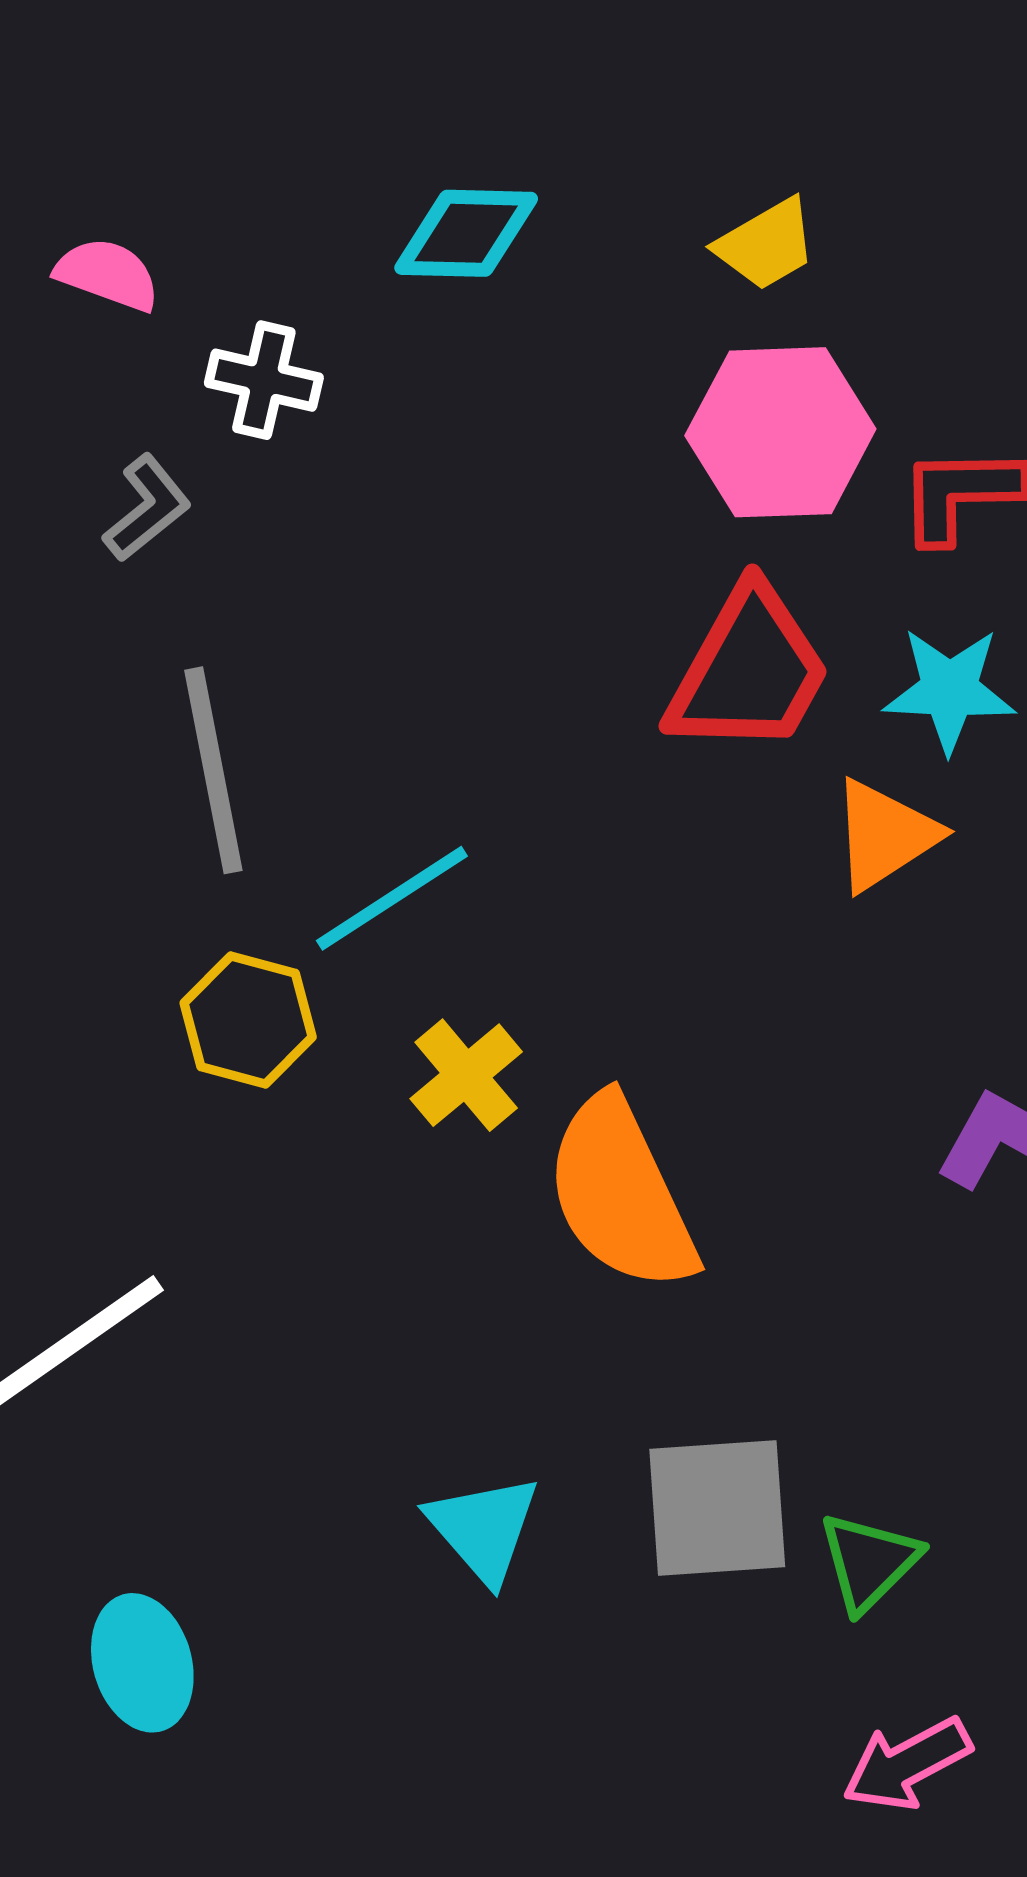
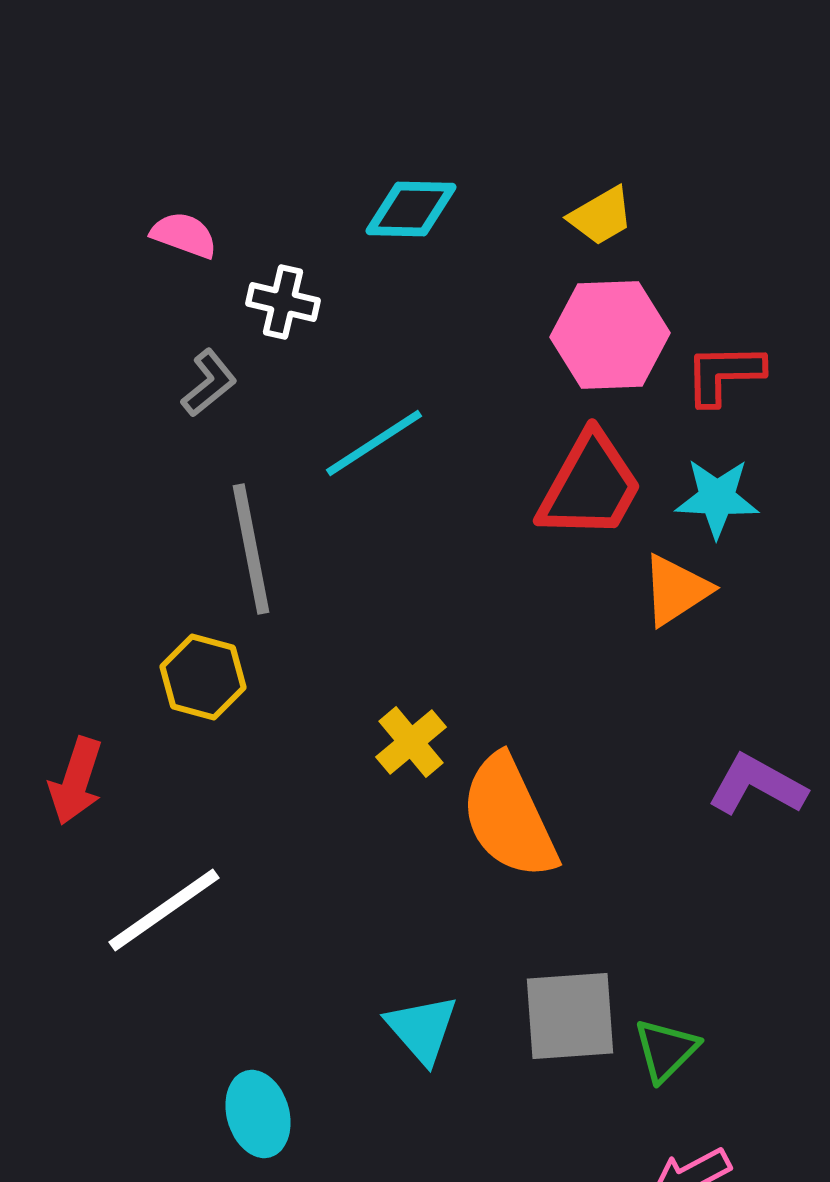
cyan line: (392, 898) -> (374, 443), moved
yellow hexagon: (248, 1020) -> (203, 677), moved
cyan ellipse: (142, 1663) -> (258, 1114), moved

